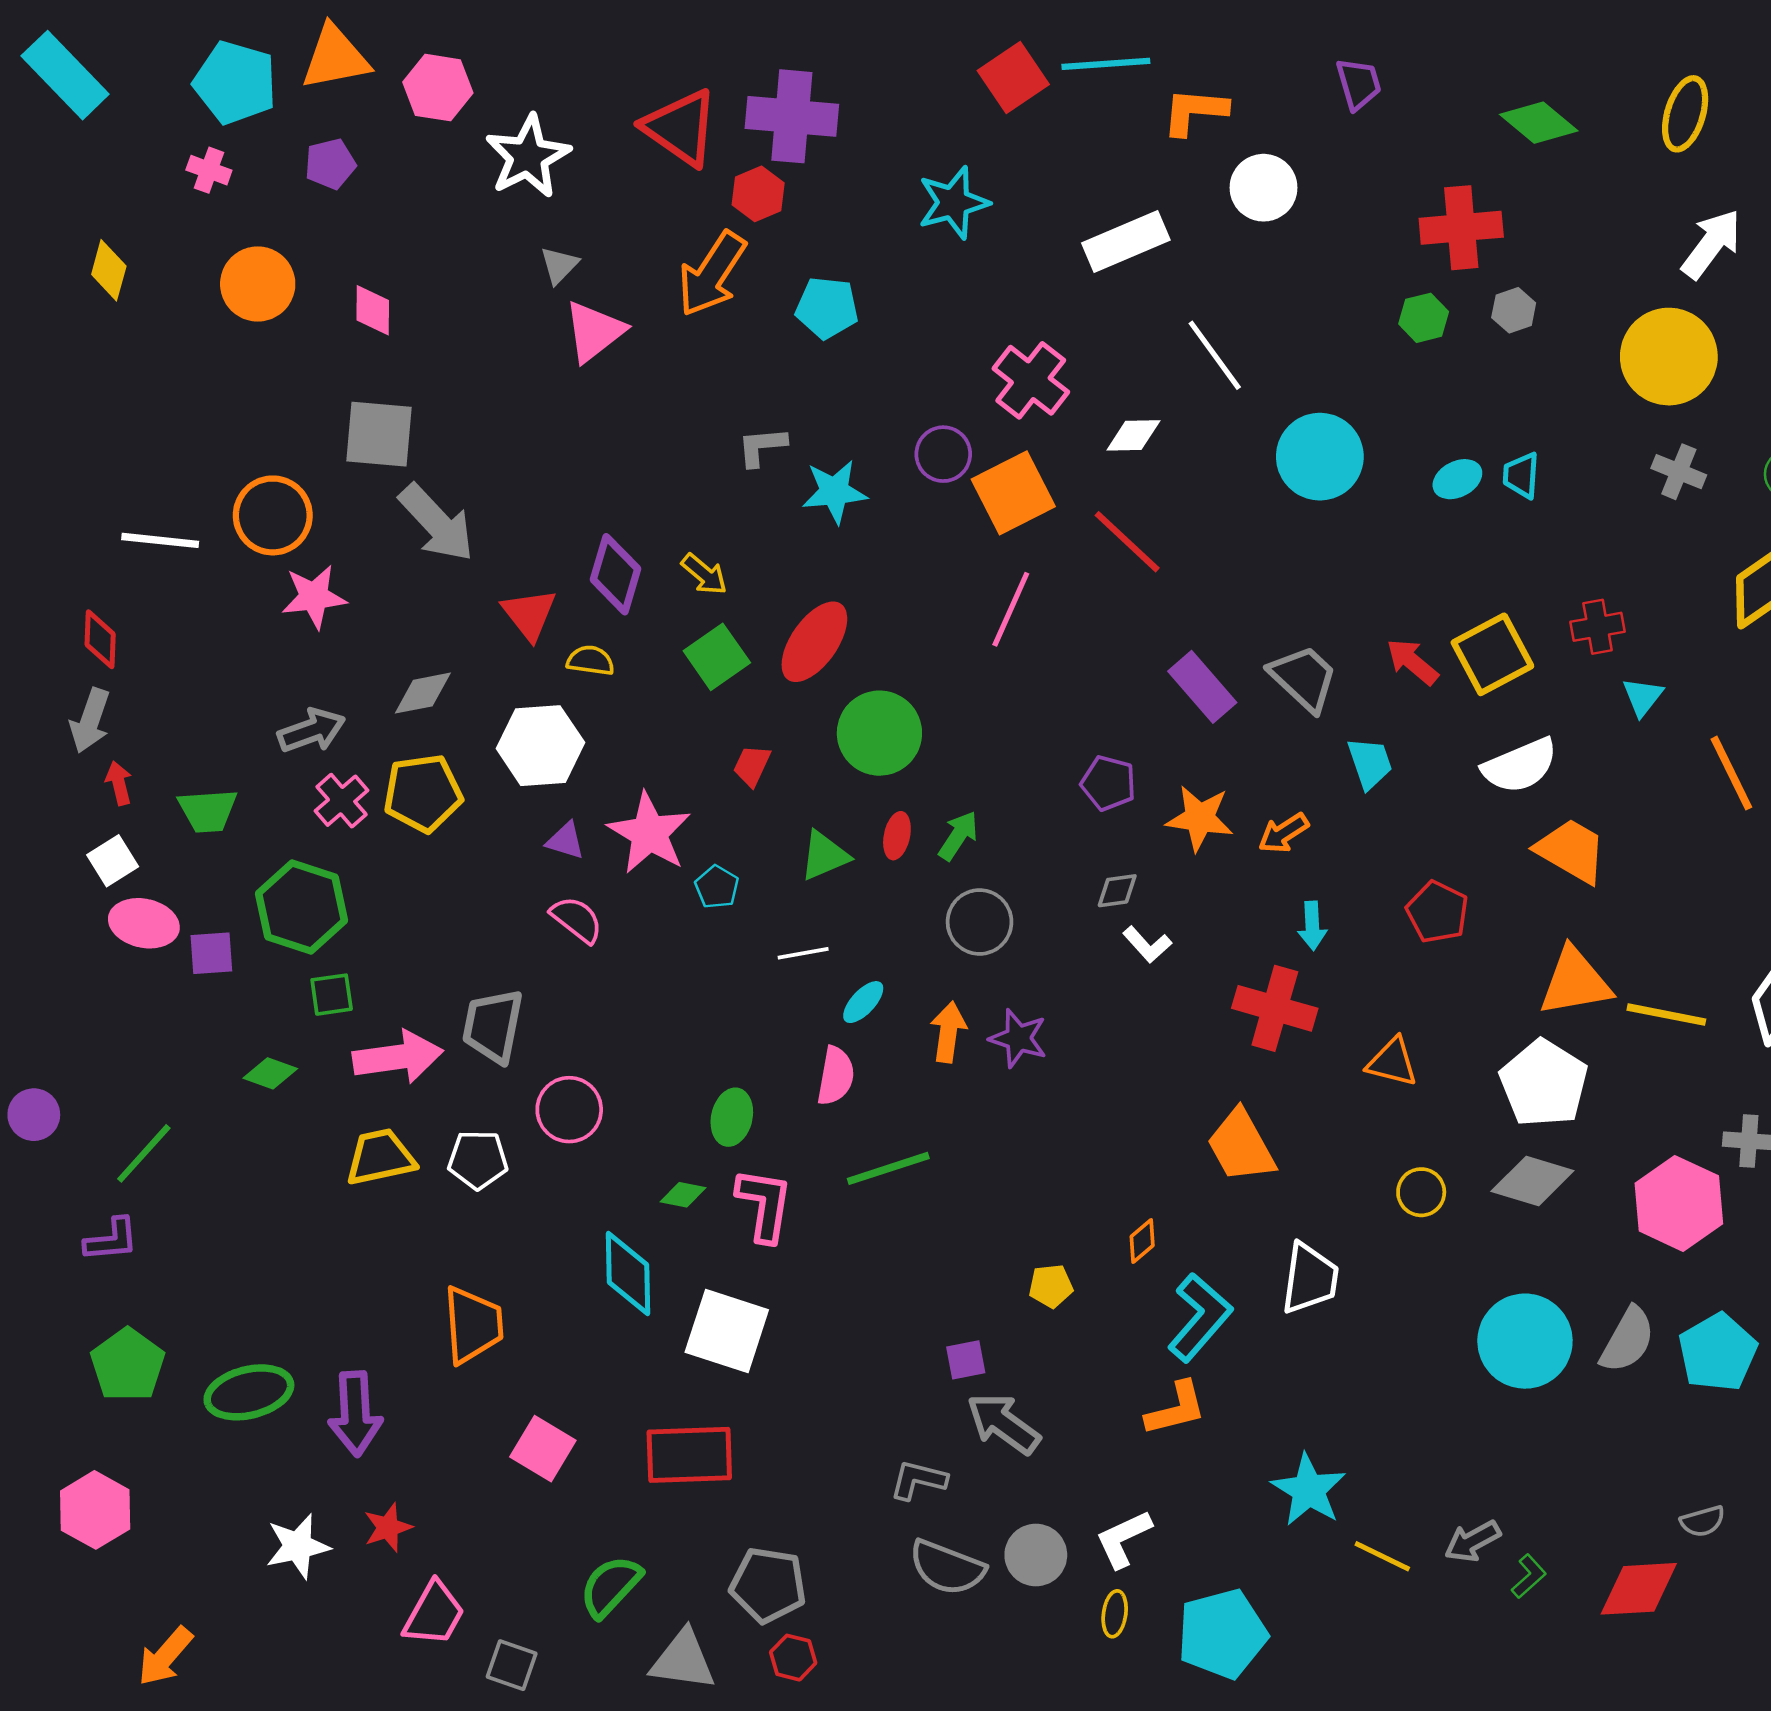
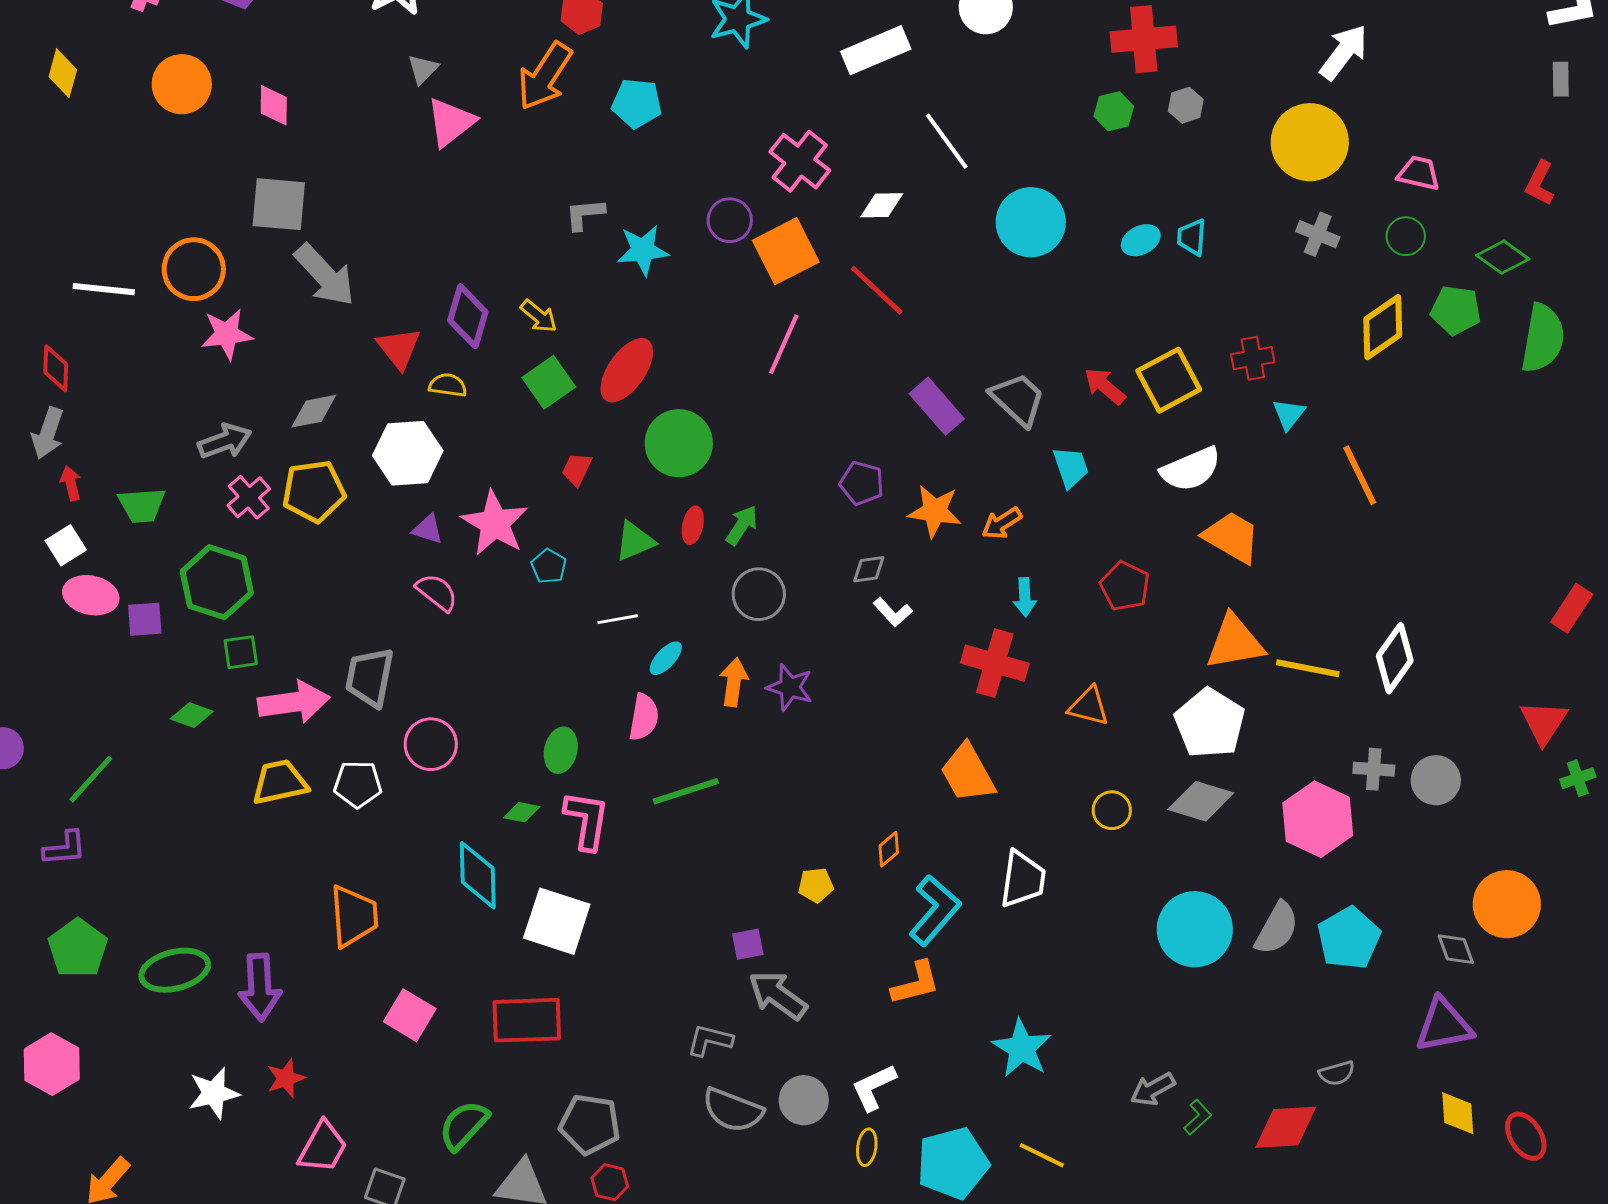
yellow line: (1382, 1556) -> (1042, 1155), moved

